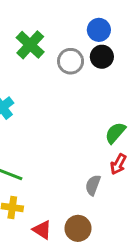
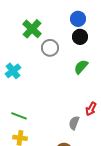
gray circle: (71, 61) -> (50, 48), moved
green semicircle: (115, 133) -> (81, 67), moved

